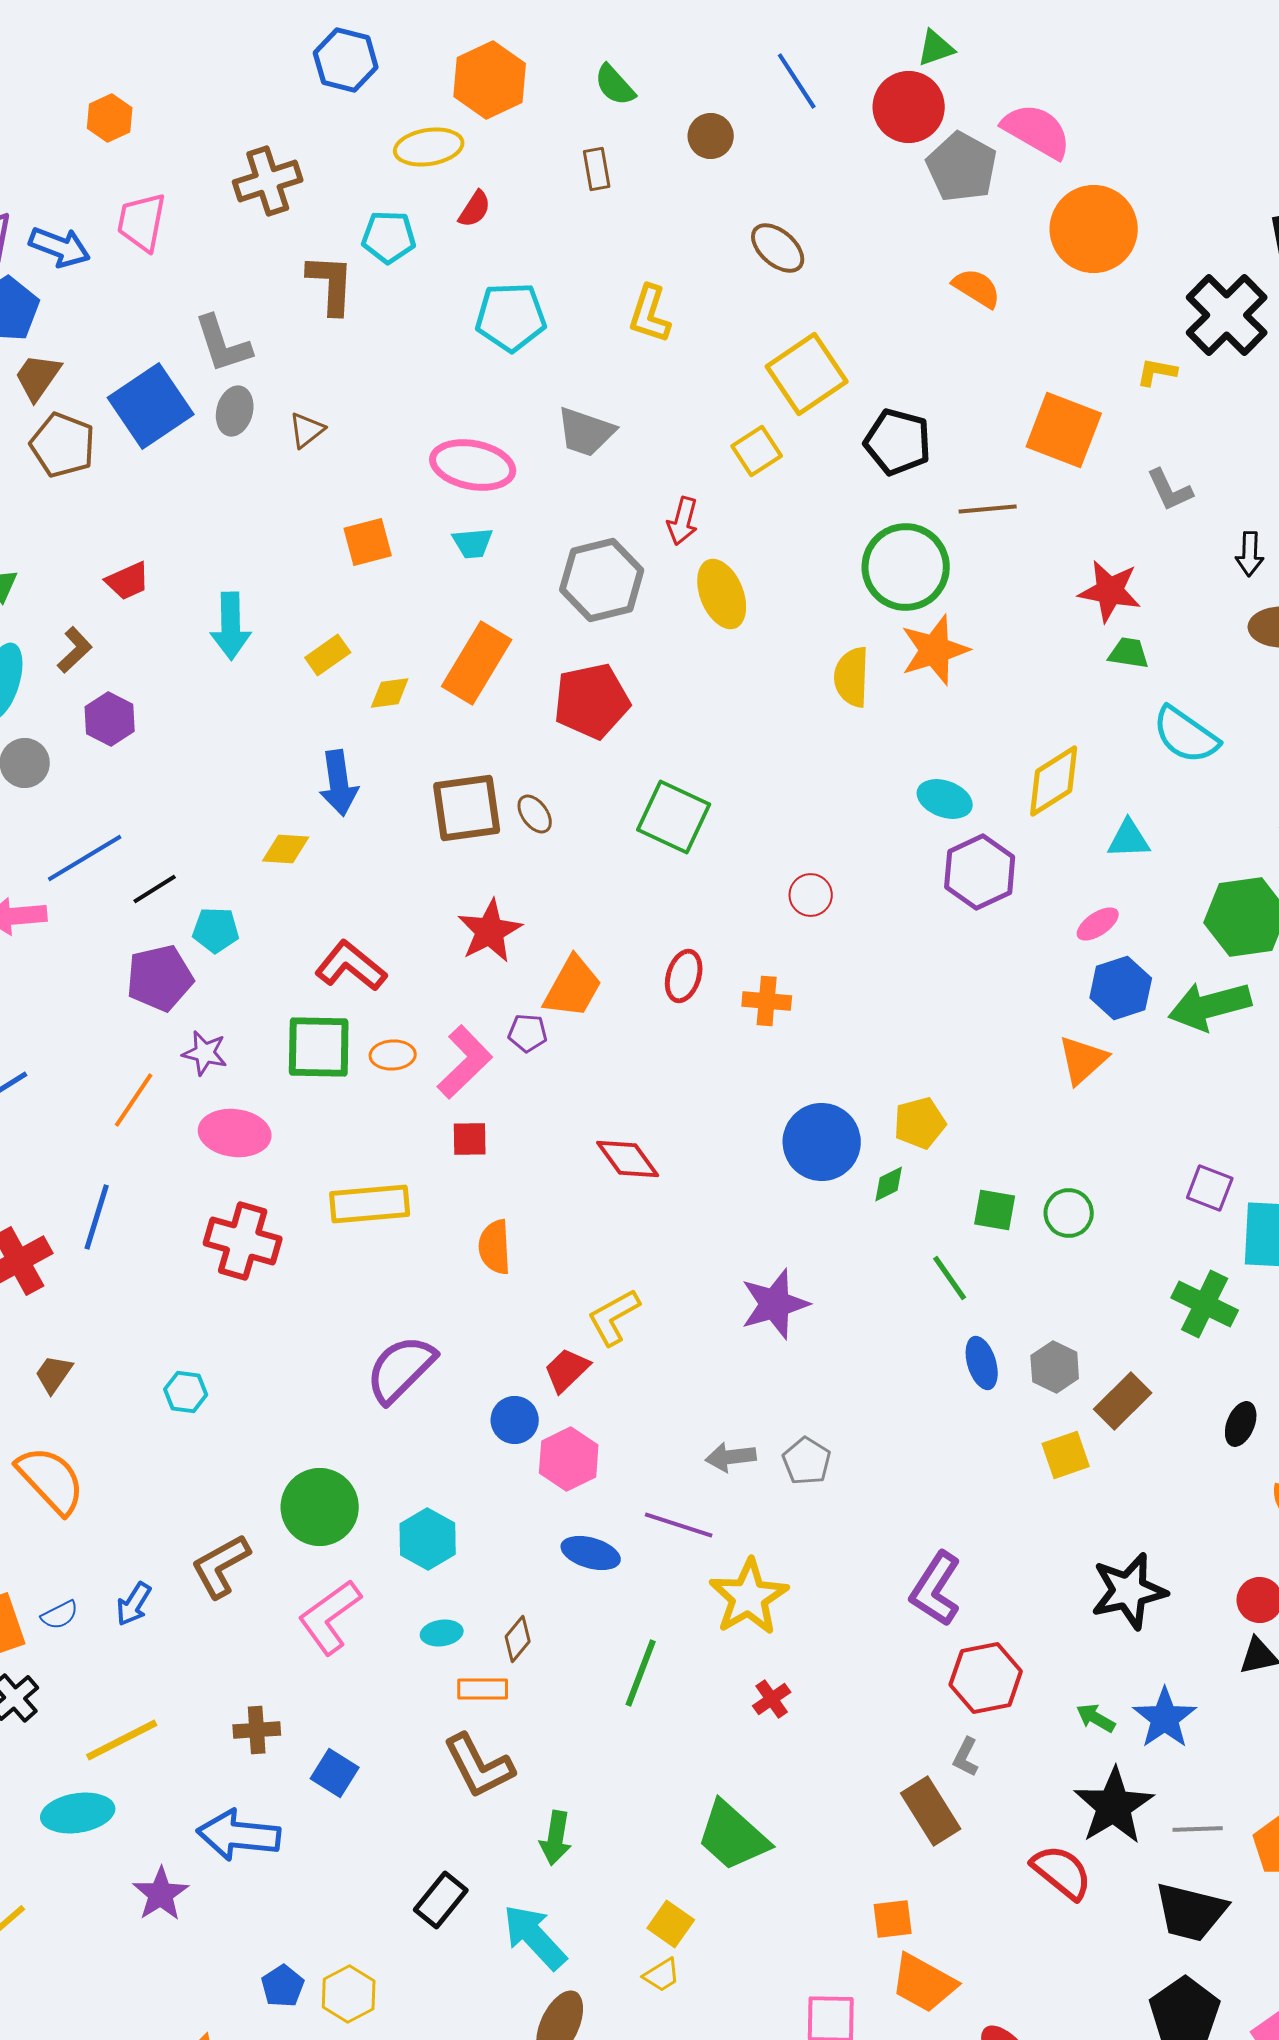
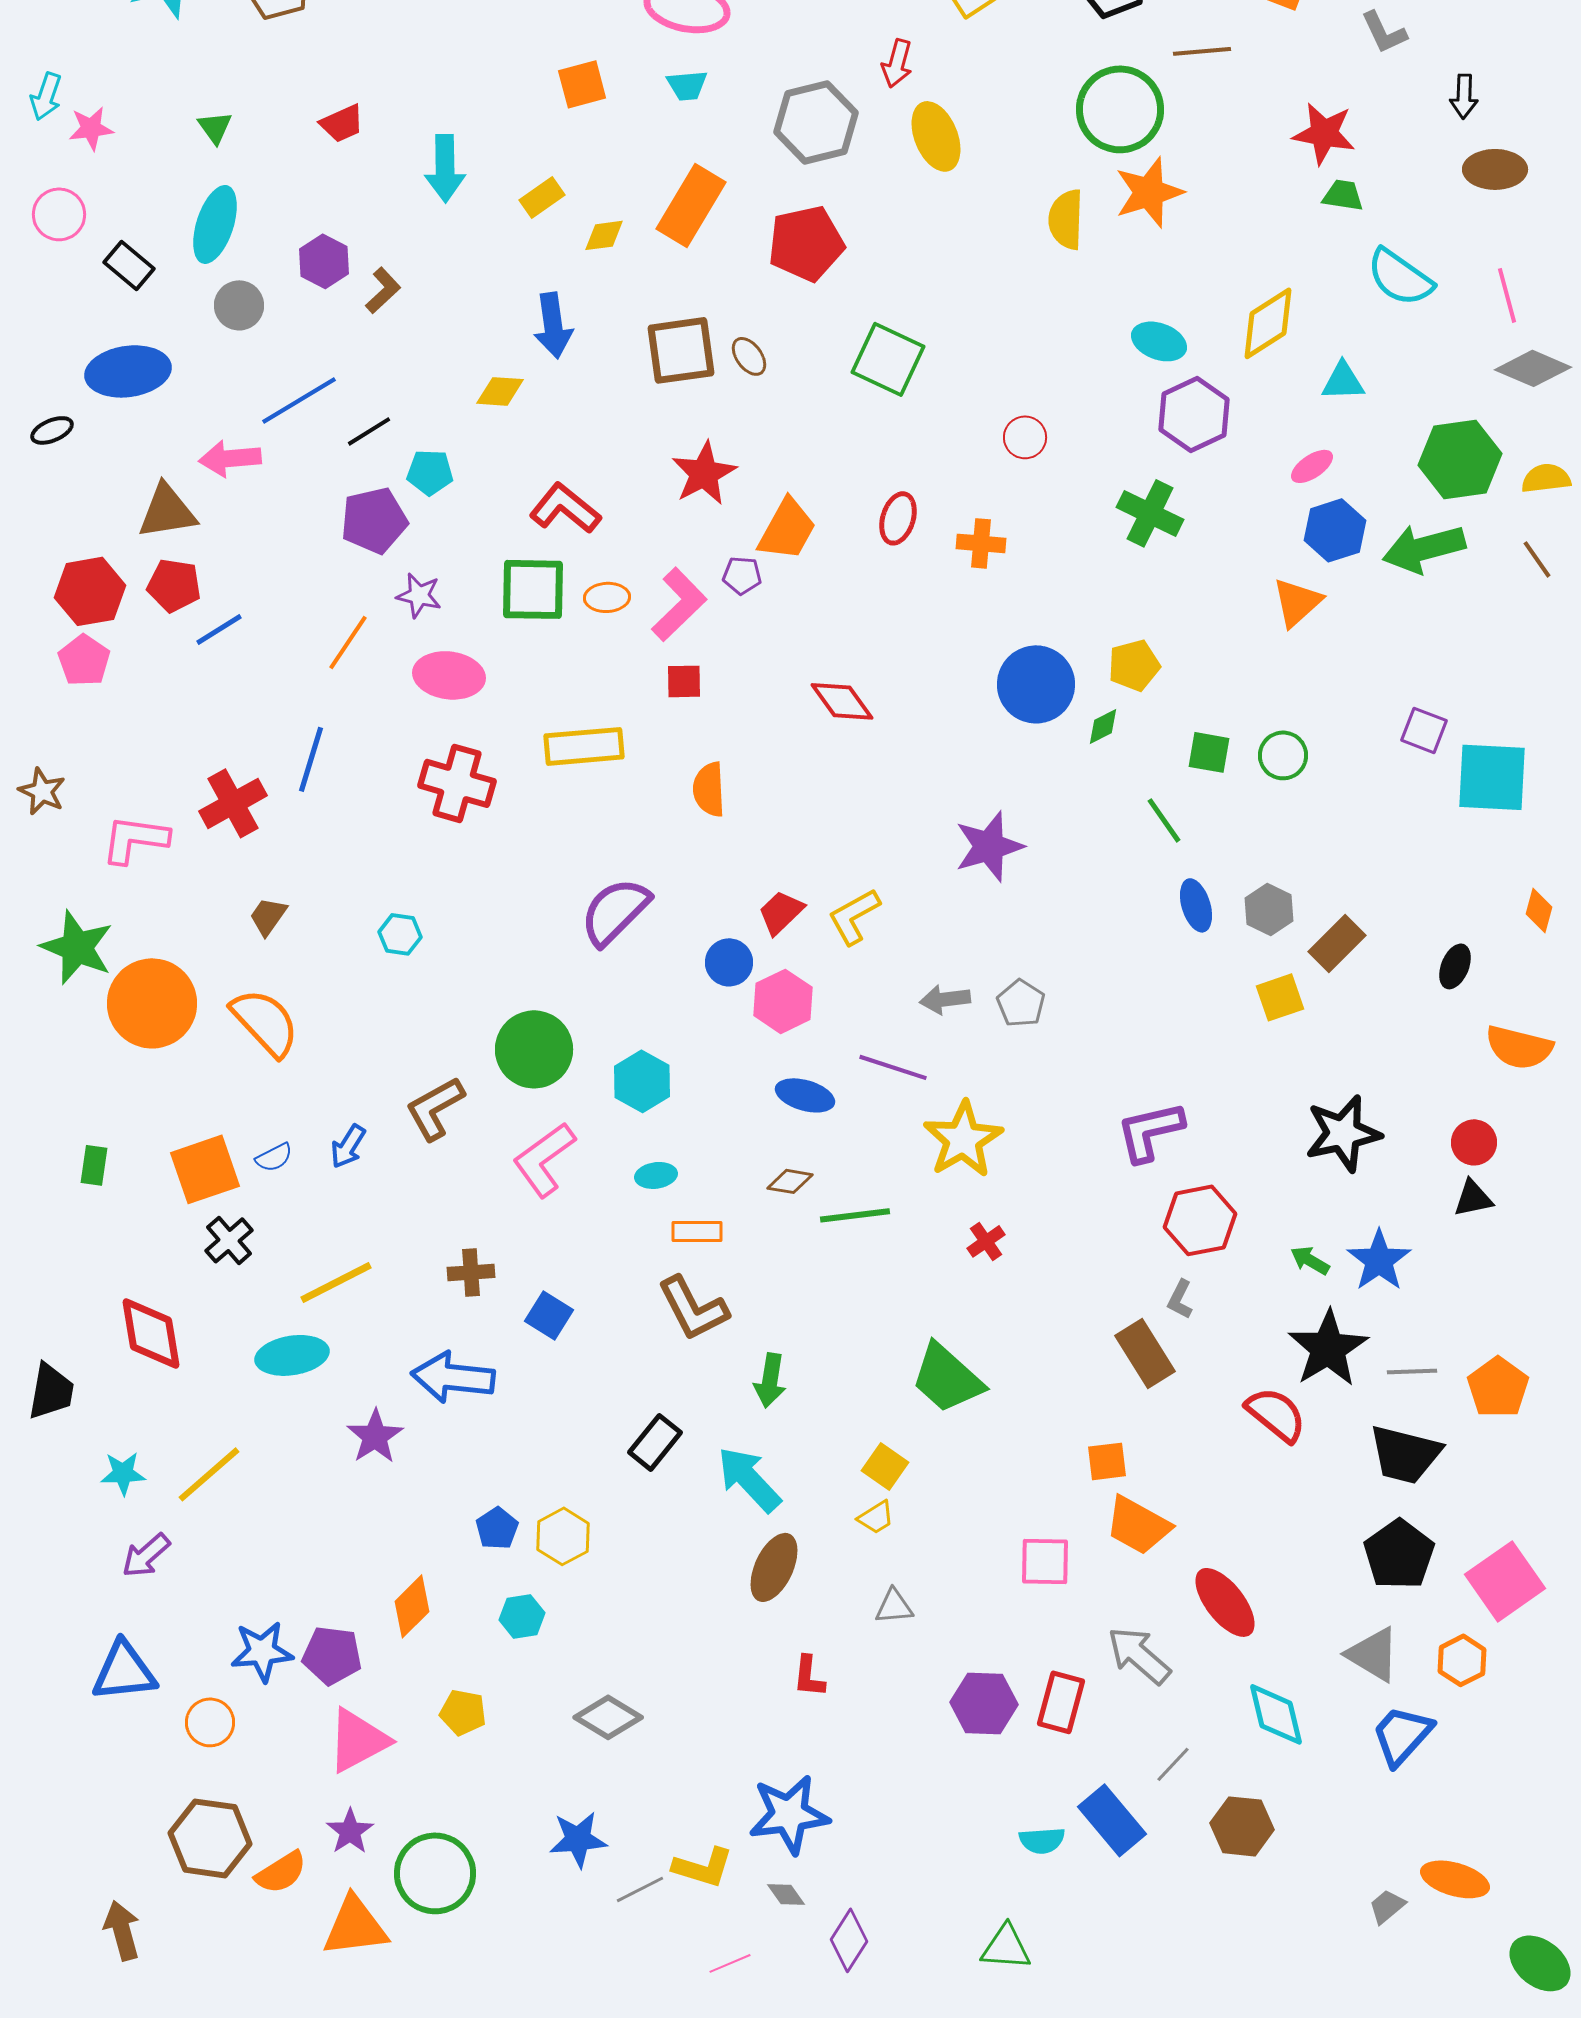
brown L-shape: (75, 650) -> (383, 290), moved
green cross: (1205, 1304) -> (1150, 513), moved
yellow L-shape: (614, 1317) -> (854, 916), moved
purple L-shape: (936, 1589) -> (1150, 1131), turned 44
brown diamond: (518, 1639) -> (790, 1181), moved, turned 60
green line: (641, 1673) -> (855, 1215), turned 62

